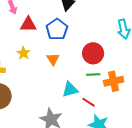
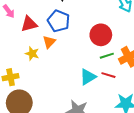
orange triangle: (53, 59) -> (49, 42), moved, turned 32
red line: (89, 102) -> (108, 75), moved

